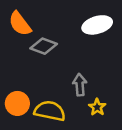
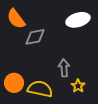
gray diamond: (44, 46) -> (35, 37), turned -30

